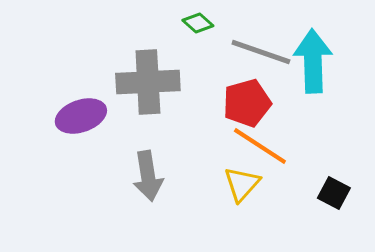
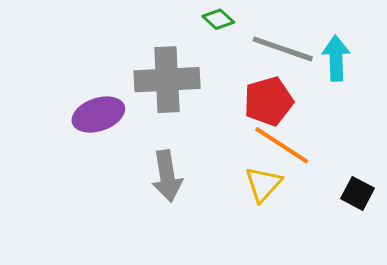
cyan arrow: (313, 61) -> (336, 58), size x0.7

